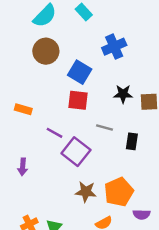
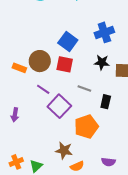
blue cross: (114, 47) -> (104, 32), moved
brown circle: (46, 51) -> (40, 61), moved
brown star: (86, 192) -> (64, 150), moved
orange pentagon: (119, 192) -> (86, 127), moved

